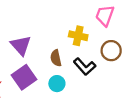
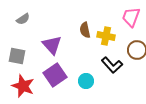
brown semicircle: (56, 58) -> (85, 30), moved

